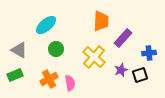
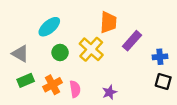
yellow cross: (94, 57) -> (91, 49), moved
purple star: (121, 70) -> (109, 92), moved
green rectangle: (15, 75) -> (26, 80), moved
black square: (140, 75) -> (163, 82), moved, turned 35

